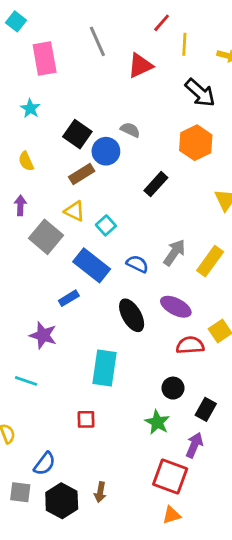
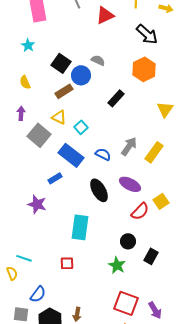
red semicircle: (190, 345) -> (140, 211), turned 138
cyan line: (26, 381) -> (24, 258), moved
purple arrow: (194, 445) -> (155, 310), moved, turned 126

